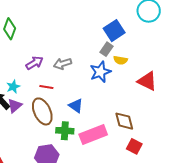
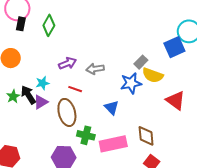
blue square: (114, 31) -> (174, 47), moved
yellow semicircle: (120, 60) -> (153, 75), size x1.5
blue triangle: (76, 106) -> (112, 108), moved

